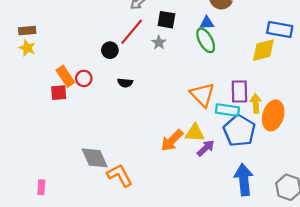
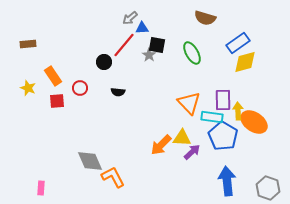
black square: (166, 20) -> (157, 45), moved
blue triangle: (207, 23) -> (142, 28), moved
blue rectangle: (280, 29) -> (238, 43), moved, turned -45
yellow star: (27, 48) -> (28, 88), moved
orange rectangle: (65, 76) -> (53, 76), moved
orange ellipse: (273, 115) -> (254, 122), turned -72

